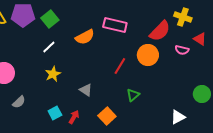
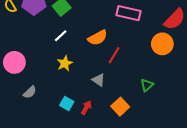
orange semicircle: (85, 37) -> (98, 38), moved
red line: (120, 66) -> (114, 55), moved
cyan square: (55, 113) -> (67, 103), turned -32

